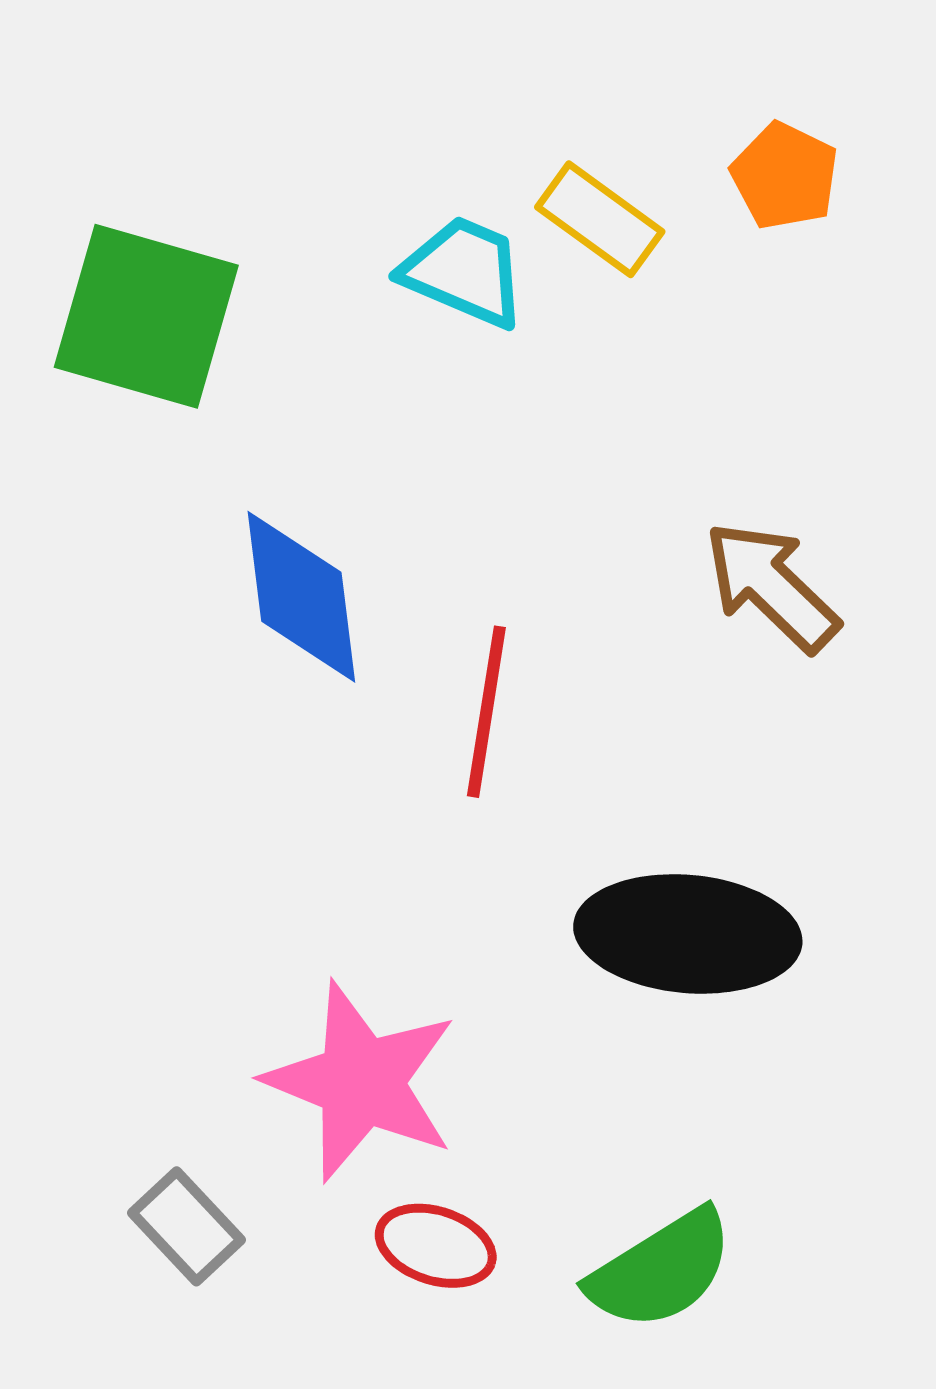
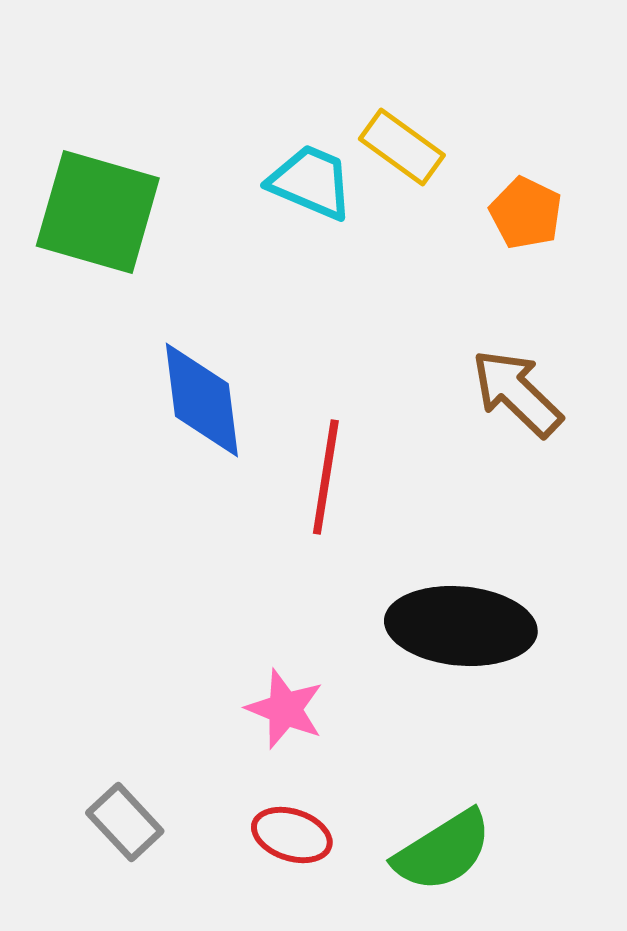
orange pentagon: (785, 176) -> (526, 213), moved
pink star: (361, 1082) -> (285, 709), moved, size x0.6

